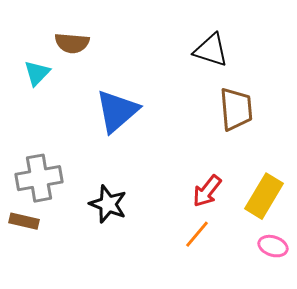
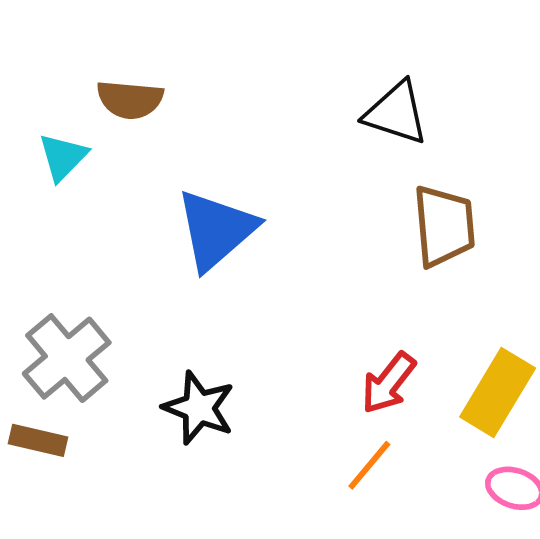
gray cross: (39, 178) -> (67, 358), turned -30

